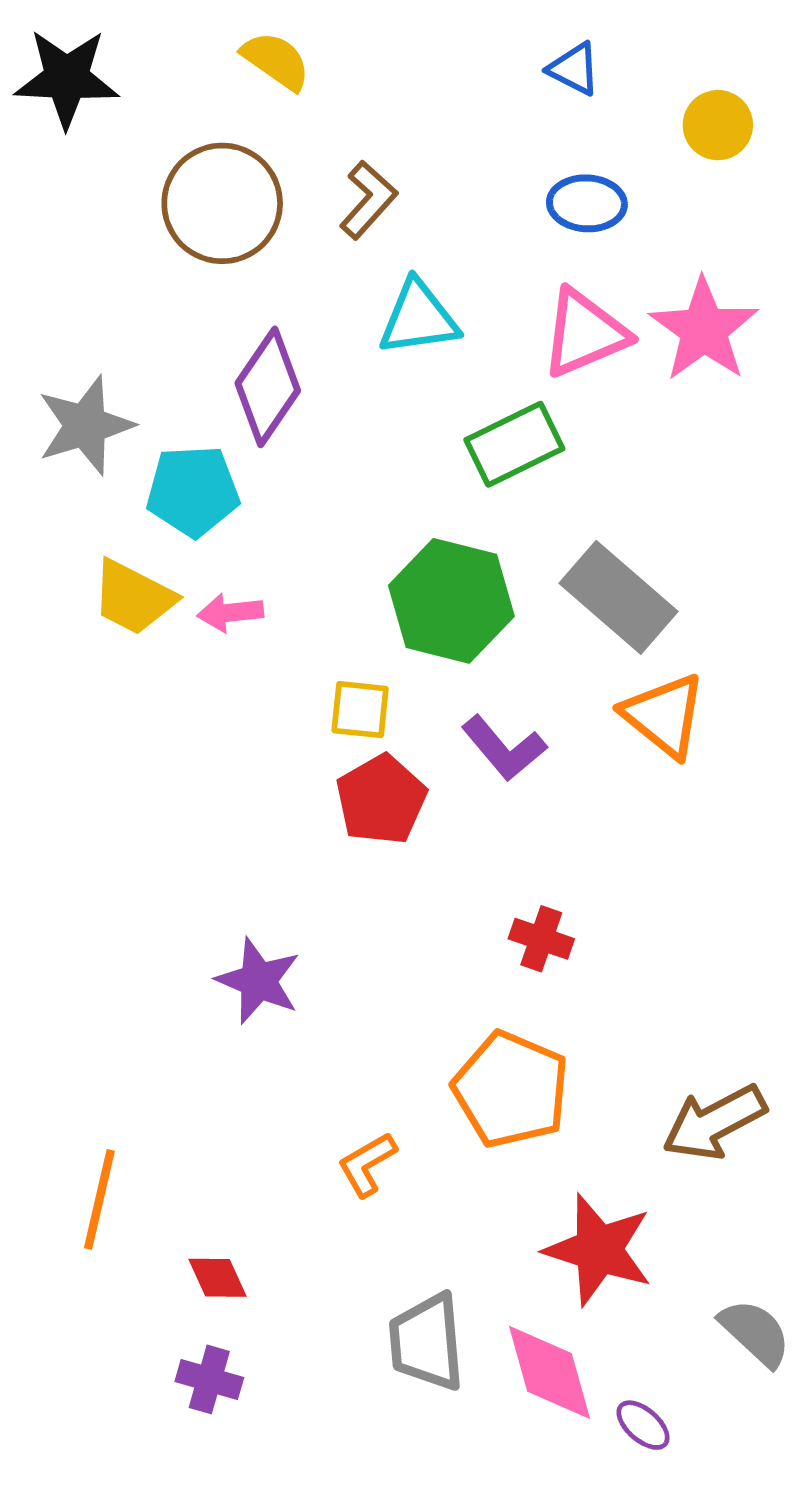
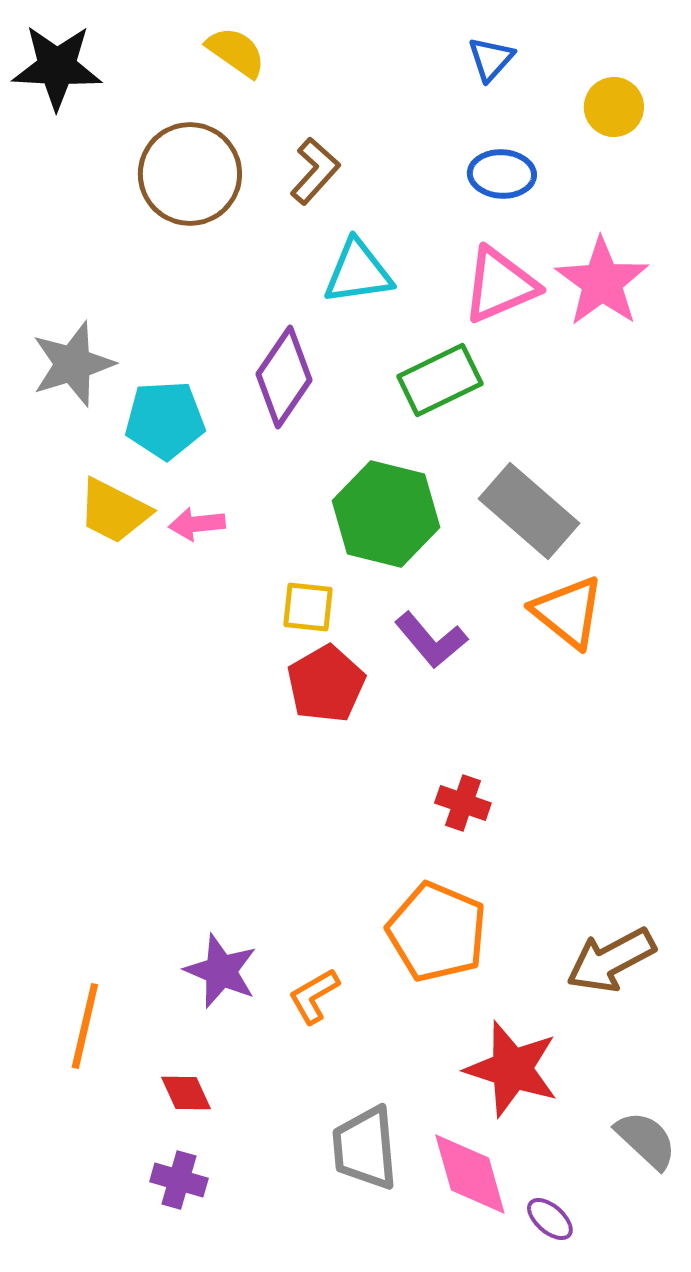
blue triangle: (574, 69) -> (491, 59), turned 45
purple diamond: (268, 387) -> (284, 377), moved
purple star: (258, 981) -> (221, 971), moved

